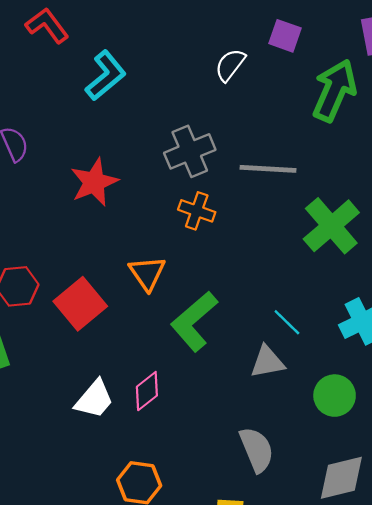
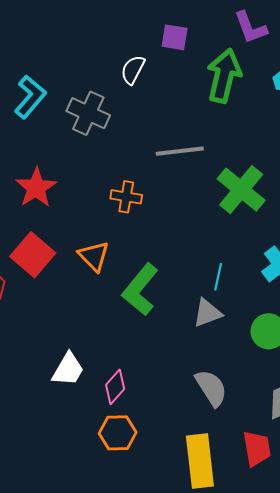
gray cross: (190, 151) -> (88, 113), moved, turned -33
red square: (80, 304) -> (33, 255), moved
cyan line: (287, 322) -> (218, 277), turned 68
pink diamond: (147, 391) -> (115, 387), moved

